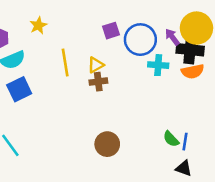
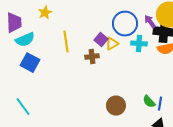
purple square: (111, 31) -> (101, 40), moved, turned -32
yellow triangle: (96, 65) -> (112, 44), moved
blue square: (19, 89) -> (30, 63), turned -36
brown circle: (107, 144) -> (116, 106), moved

